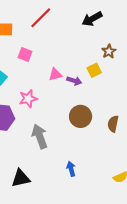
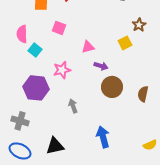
purple arrow: (74, 81) -> (101, 66), moved
gray arrow: (40, 136) -> (73, 106), size x0.6
blue arrow: (71, 169) -> (103, 137), size x1.5

